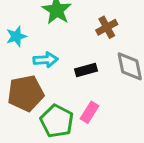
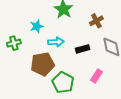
pink rectangle: (90, 112) -> (97, 76), moved

